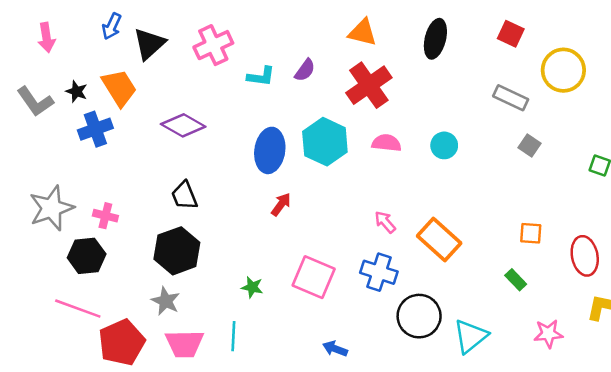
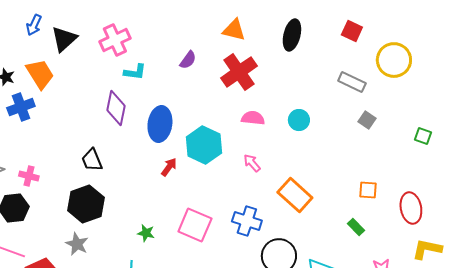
cyan L-shape: (261, 76) -> (135, 72), moved
purple diamond: (183, 125) -> (116, 108), moved, turned 72
cyan hexagon: (325, 142) -> (204, 145), moved
pink arrow: (385, 222) -> (252, 163), moved

